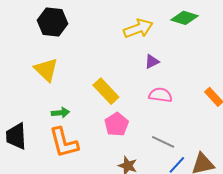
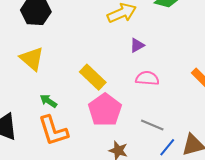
green arrow: (60, 113) -> (48, 101), turned -138
pink pentagon: (117, 124) -> (105, 110), size x1.4

